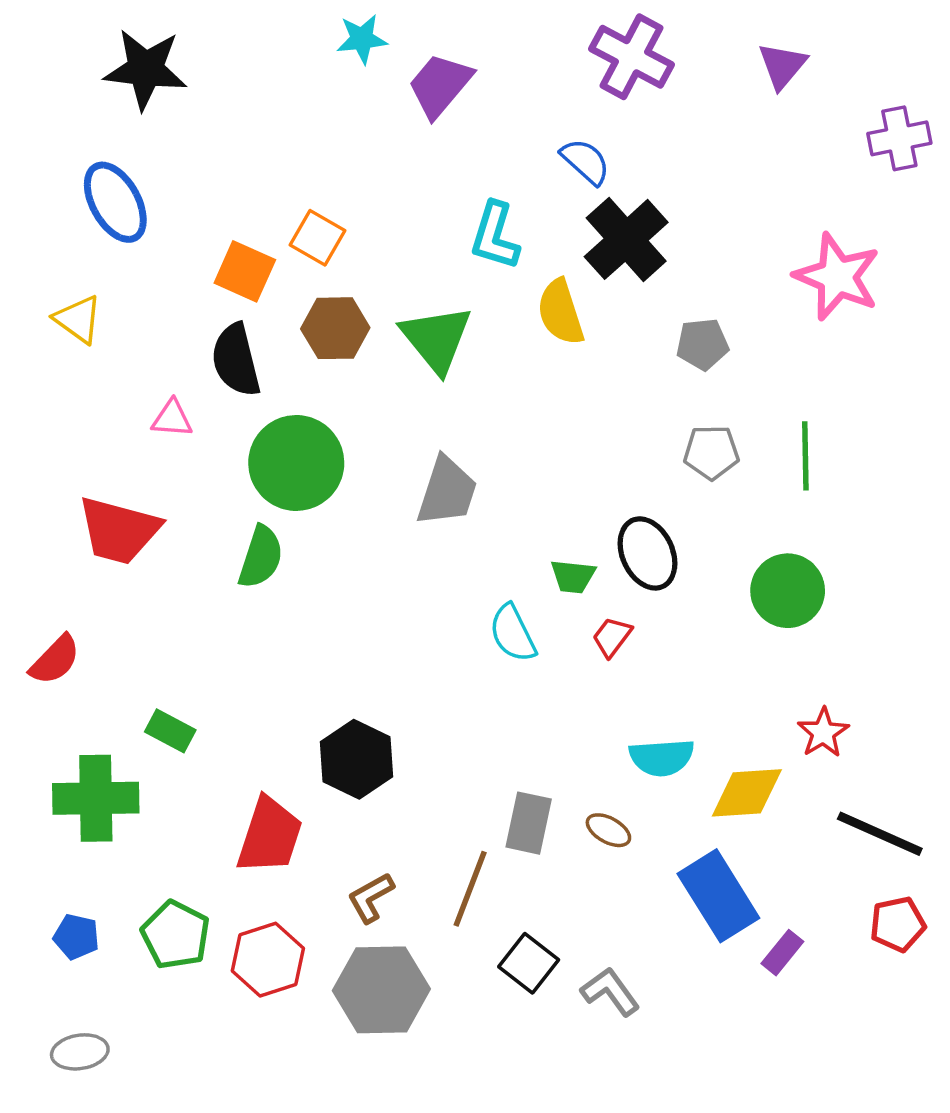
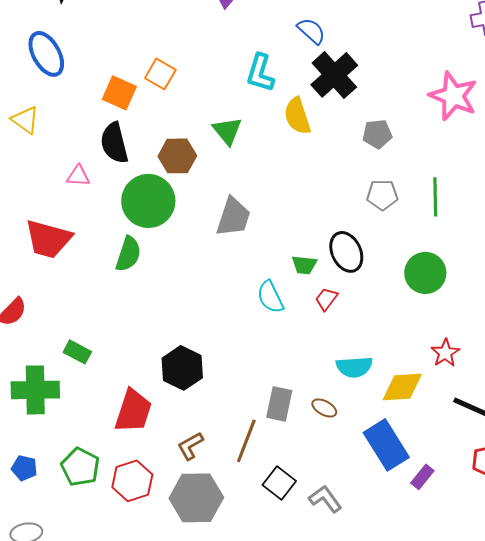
brown hexagon: (335, 328) -> (177, 156), moved
green triangle: (436, 339) -> (227, 131), size x0.7

